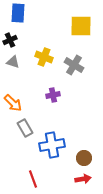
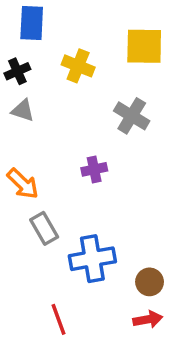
yellow cross: (44, 57) -> (78, 66), moved

